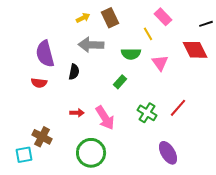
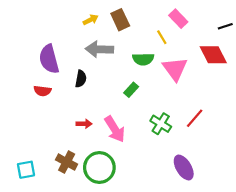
pink triangle: (160, 63) -> (175, 69), size x1.4
brown cross: (42, 137) -> (67, 162), moved

